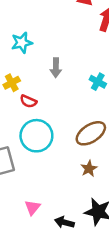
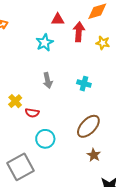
cyan star: (22, 43) -> (45, 43), moved
cyan circle: (36, 136) -> (45, 139), size x0.7

